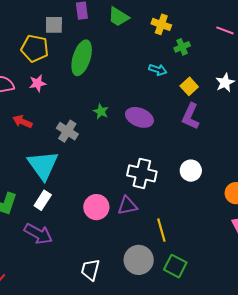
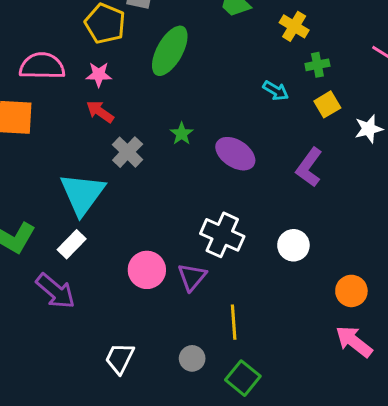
yellow square: (189, 86) -> (327, 104), moved
red arrow: (22, 122) -> (100, 112), moved
purple triangle: (127, 206) -> (192, 277), turned -50
gray circle: (139, 260) -> (192, 358), size x0.6

